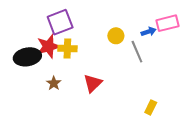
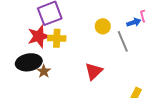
black ellipse: (27, 57) -> (29, 62), moved
red triangle: (93, 83) -> (94, 71), moved

